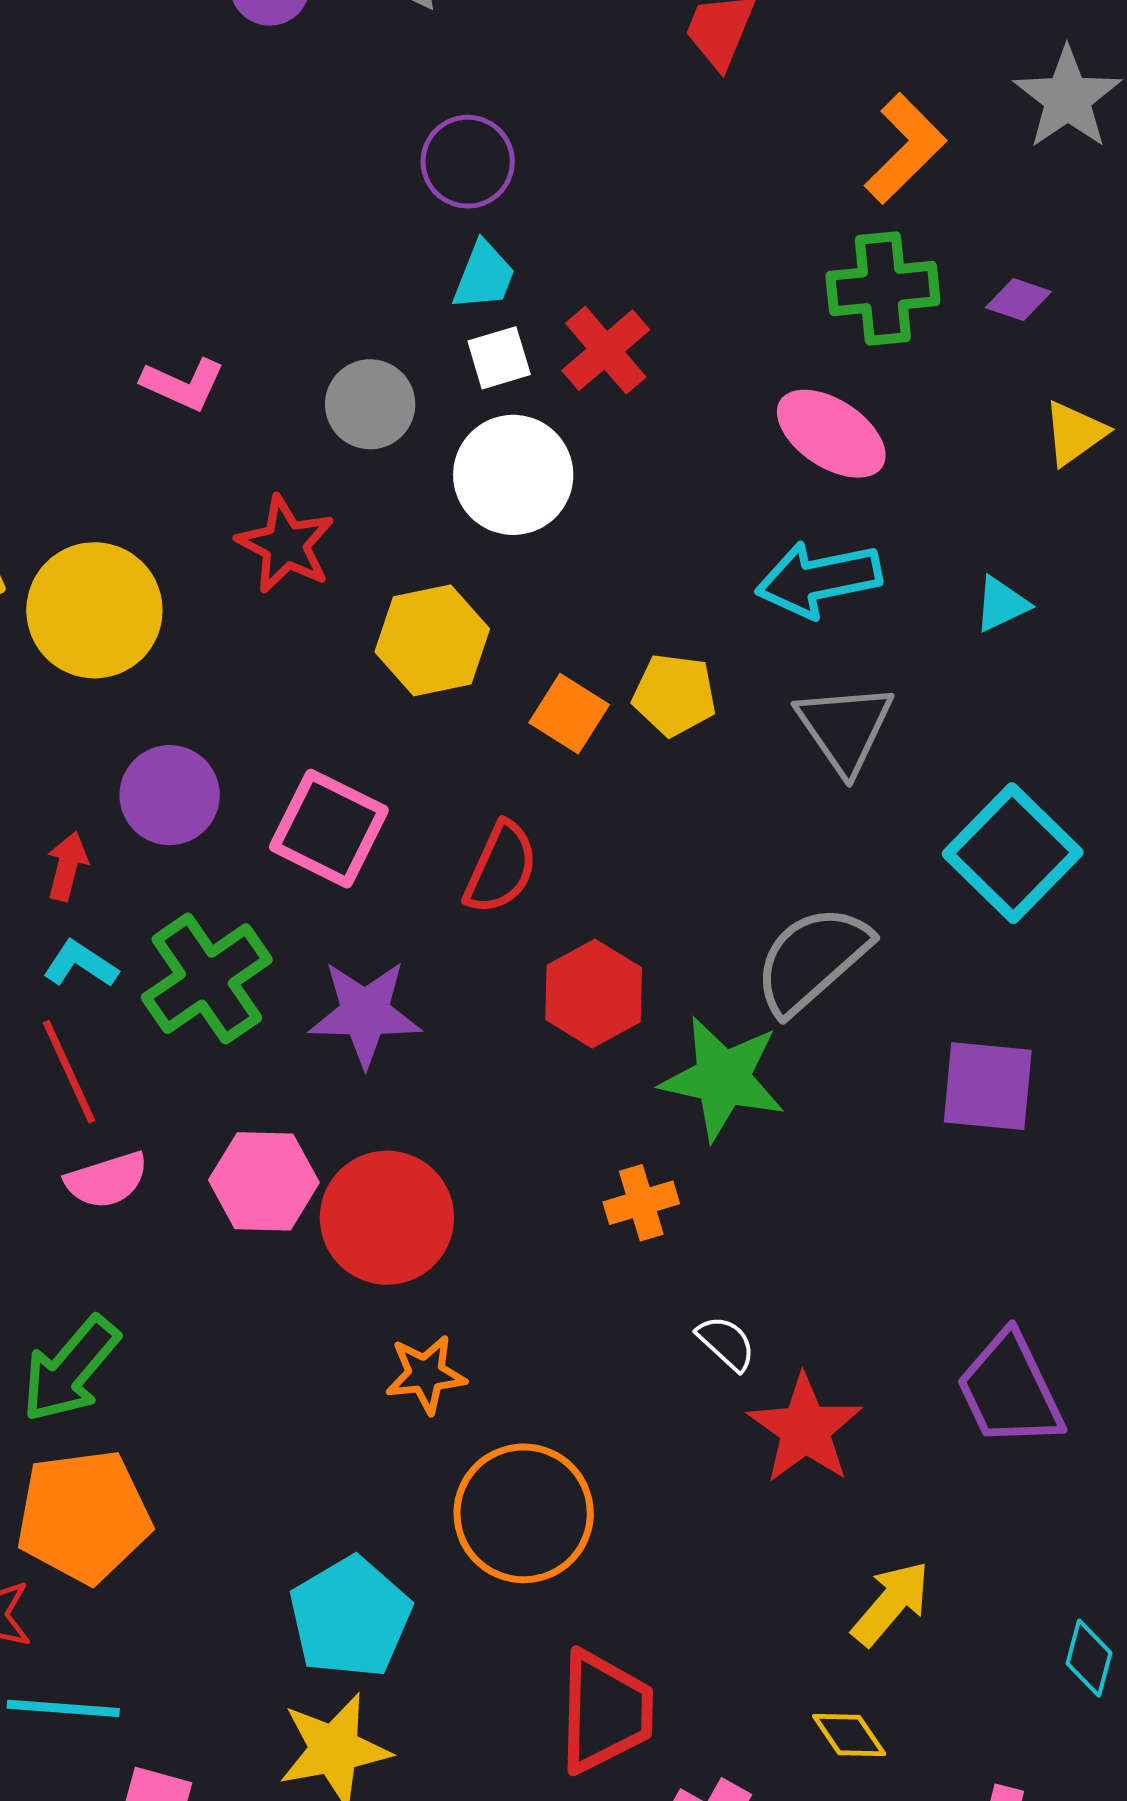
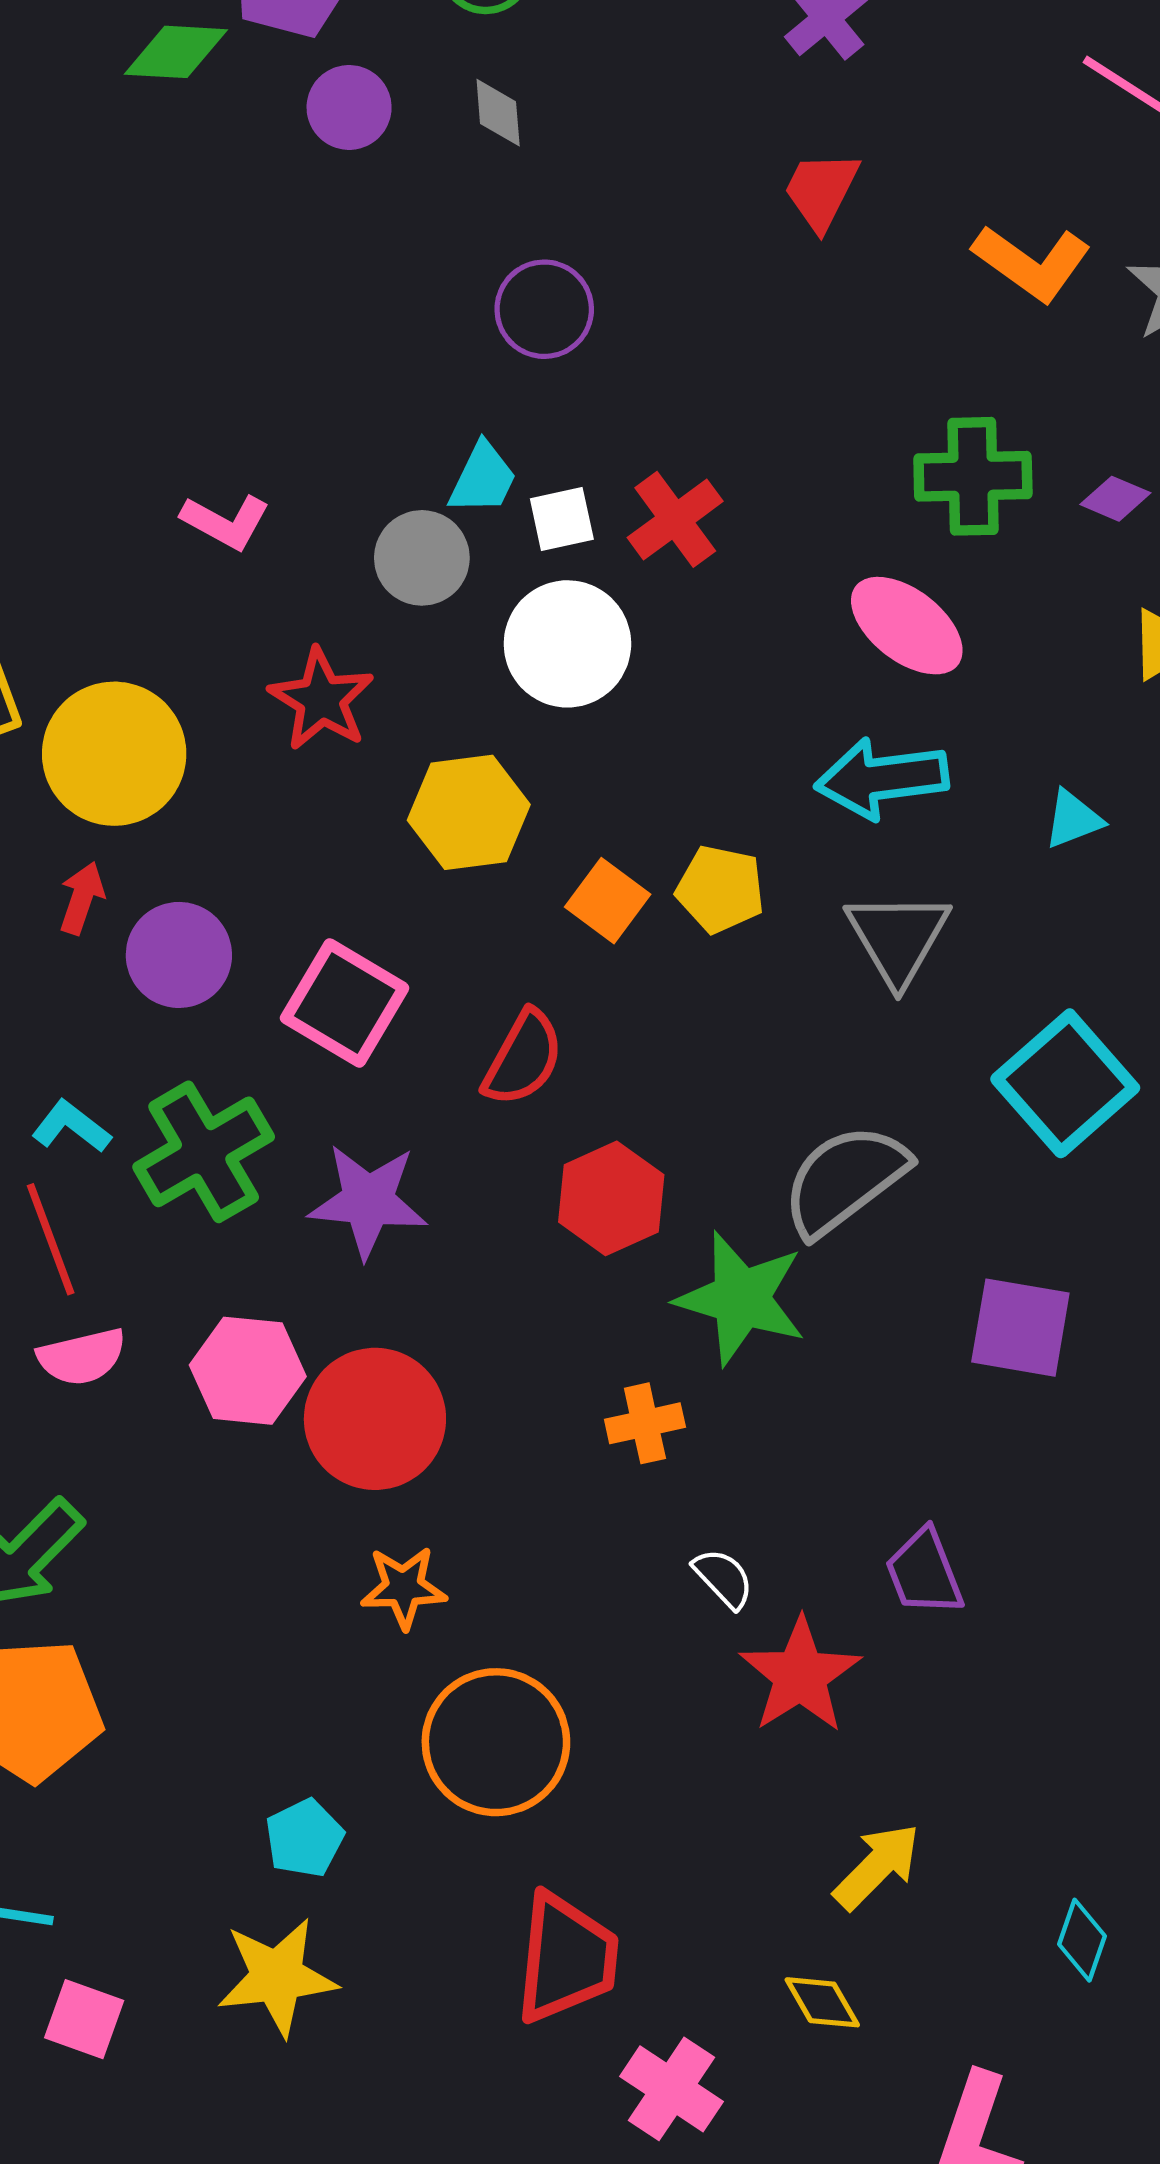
orange L-shape: (905, 149) -> (1032, 263), moved, turned 76
cyan trapezoid: (484, 276) -> (483, 478), moved
red arrow: (67, 866) -> (82, 898), moved
purple trapezoid: (1010, 1390) -> (924, 1572), moved, size x0.7
cyan pentagon: (350, 1617) -> (304, 1838), size x0.6

